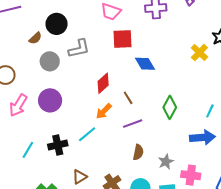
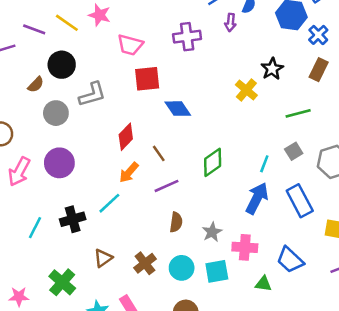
green diamond: (170, 107) -> (213, 162), turned 30
blue arrow: (202, 137) -> (257, 198), turned -55

